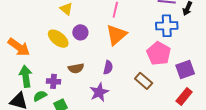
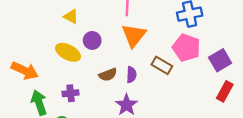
brown semicircle: (76, 68) -> (108, 75), moved
purple cross: (54, 81) -> (71, 93), moved
brown rectangle: (144, 81) -> (162, 65), moved

